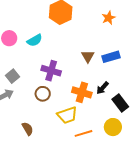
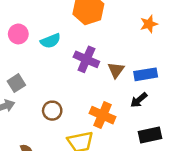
purple cross: (51, 71) -> (86, 59), moved
black arrow: (102, 88) -> (139, 100), moved
black rectangle: (120, 103) -> (150, 135), turned -72

